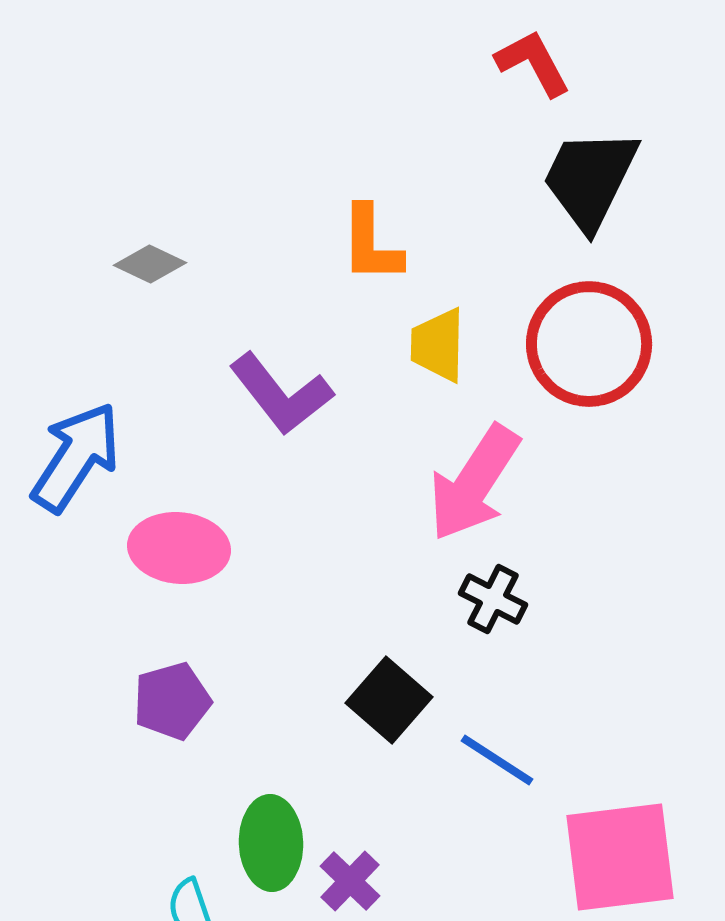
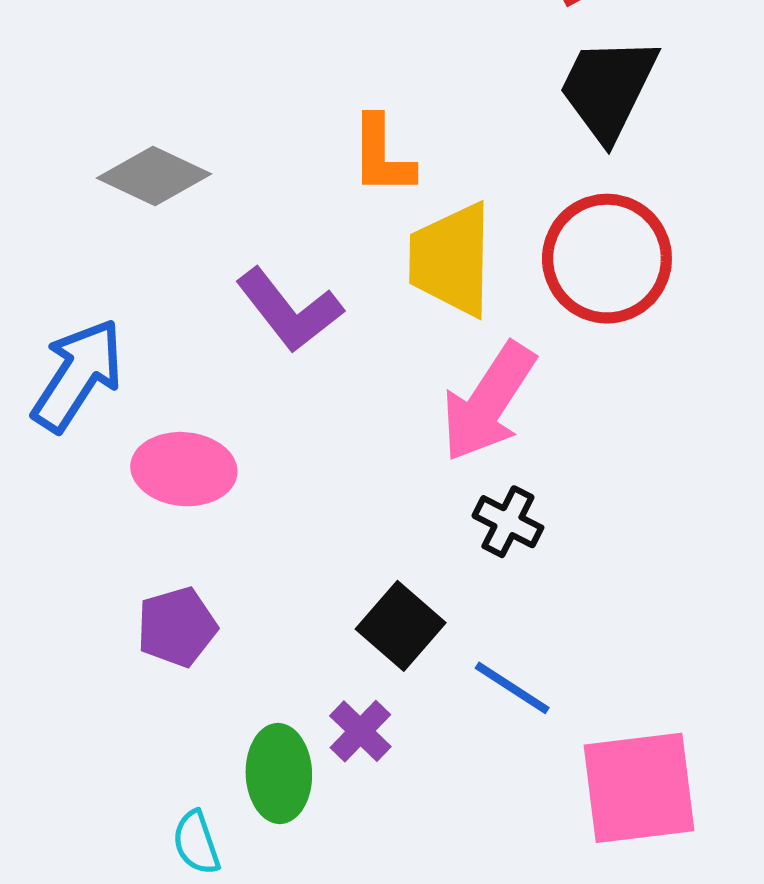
gray diamond: (150, 264) -> (154, 176), size x1.5
yellow trapezoid: (438, 345) -> (451, 260), size x1.5
purple cross: (350, 881) -> (360, 731), moved

